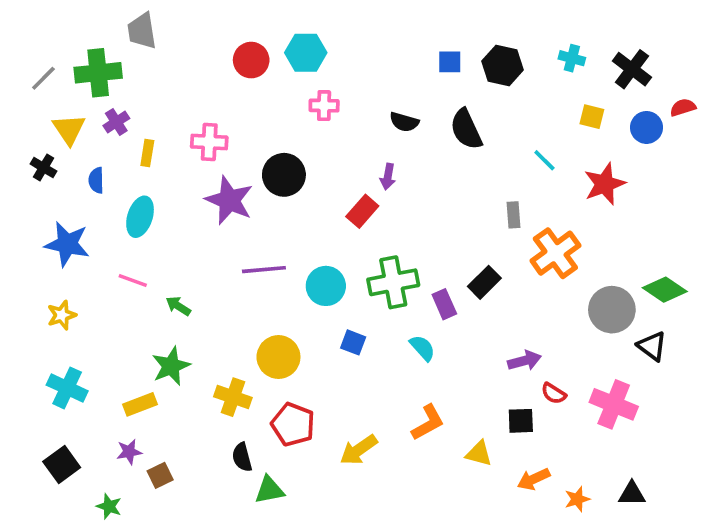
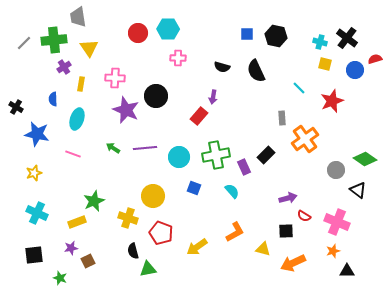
cyan cross: (572, 58) -> (320, 42), moved
yellow triangle: (69, 129) -> (89, 48), moved
black cross: (43, 168) -> (16, 107), moved
green arrow: (178, 306) -> (113, 148), moved
gray circle: (612, 310) -> (336, 170), size x0.7
black square: (62, 464) -> (34, 255), turned 30
orange arrow: (534, 479) -> (293, 263), size x1.4
orange star: (577, 499) -> (333, 251), moved

